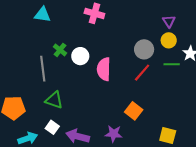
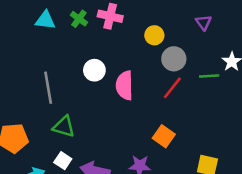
yellow circle: (169, 40) -> (154, 35), moved
green cross: (60, 50) -> (79, 19), moved

